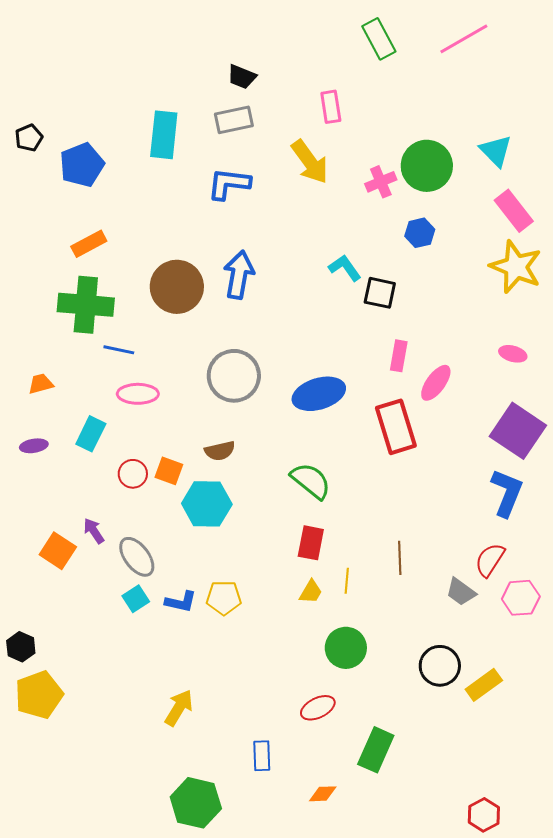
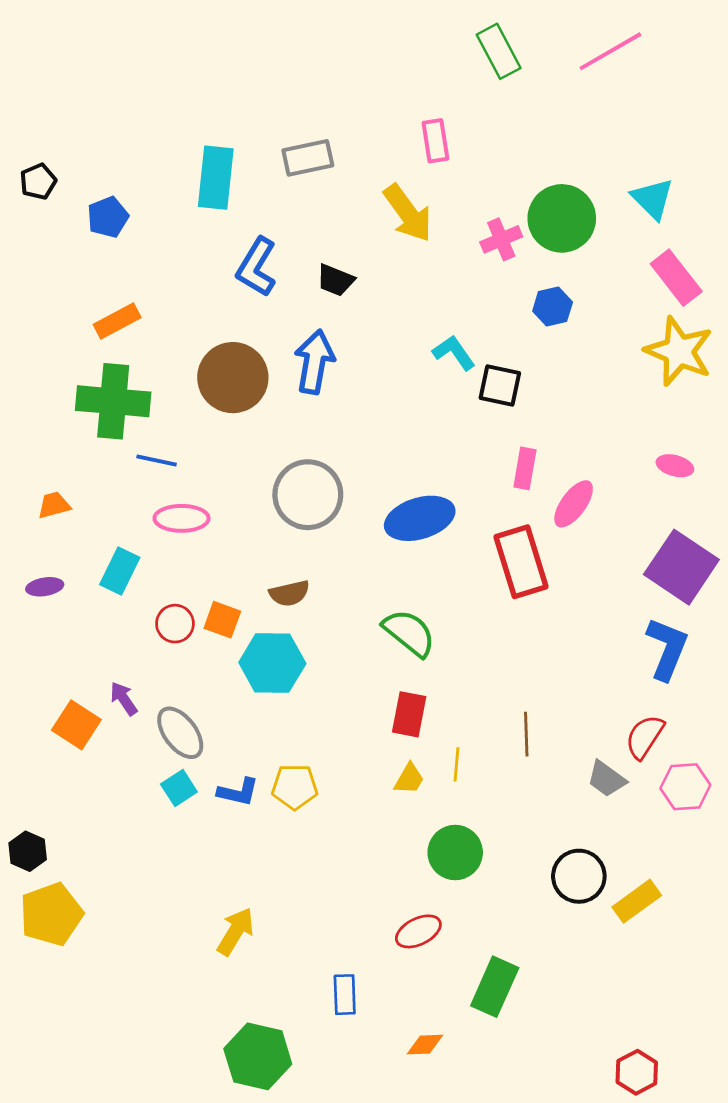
black trapezoid: (242, 77) -> (335, 280), moved
blue pentagon: (82, 165) -> (108, 217), size x0.7
blue L-shape: (229, 184) -> (257, 267), moved, turned -66

